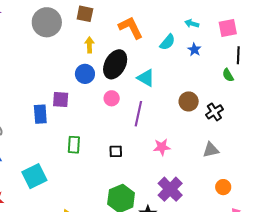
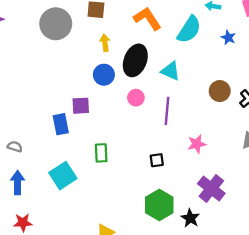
cyan semicircle: (167, 42) -> (189, 30), size x1.5
blue star: (194, 50) -> (228, 37), moved
black square: (116, 151) -> (157, 160), moved
cyan square: (34, 176) -> (63, 176), moved

